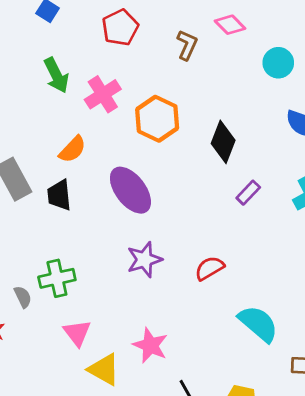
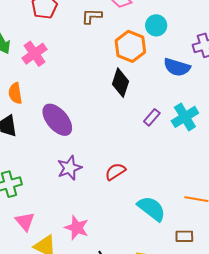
brown L-shape: (187, 45) -> (92, 16), turned -110
orange hexagon: (157, 119) -> (130, 46), moved
orange semicircle: (72, 149) -> (15, 93), turned 130
purple rectangle: (248, 193) -> (152, 117), moved

